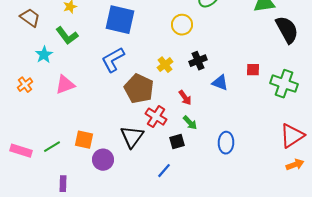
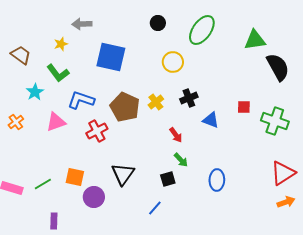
blue L-shape: (113, 60) -> (81, 100), moved, turned 48
brown pentagon: (139, 89) -> (125, 107), moved
red cross: (156, 117) -> (97, 131), moved, turned 30

